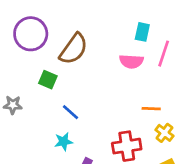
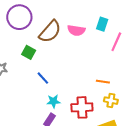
pink semicircle: (131, 61) -> (76, 30), moved
yellow cross: (164, 133) -> (111, 101), turned -32
cyan star: (64, 142) -> (53, 101), moved

